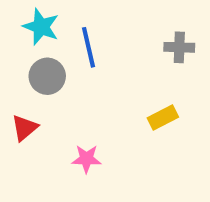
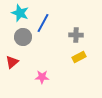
blue line: (88, 47) -> (43, 23), turned 42
gray cross: (179, 47) -> (76, 35), moved

